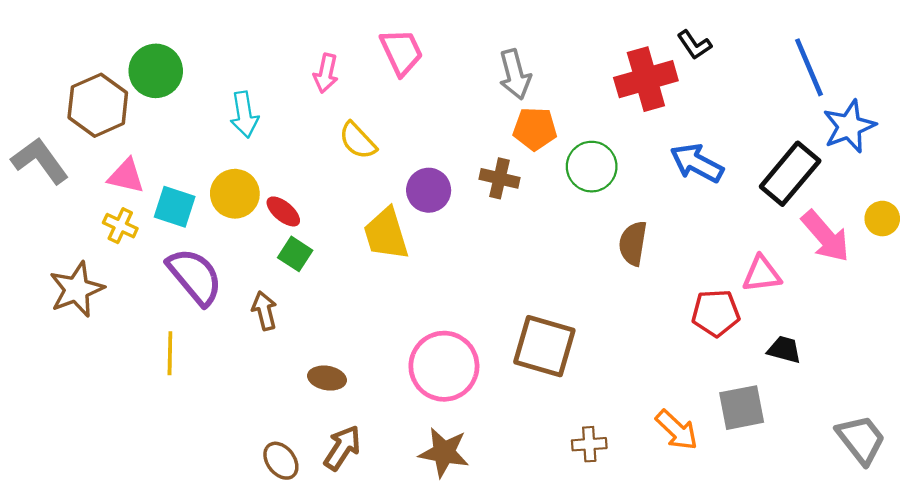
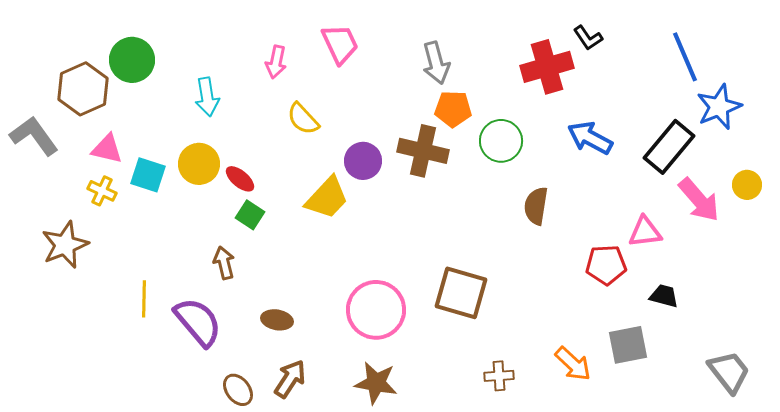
brown cross: (499, 178) -> (423, 151), size x1.5
yellow trapezoid: (386, 234) -> (327, 198), turned -120
purple semicircle: (195, 276) -> (198, 322), moved

